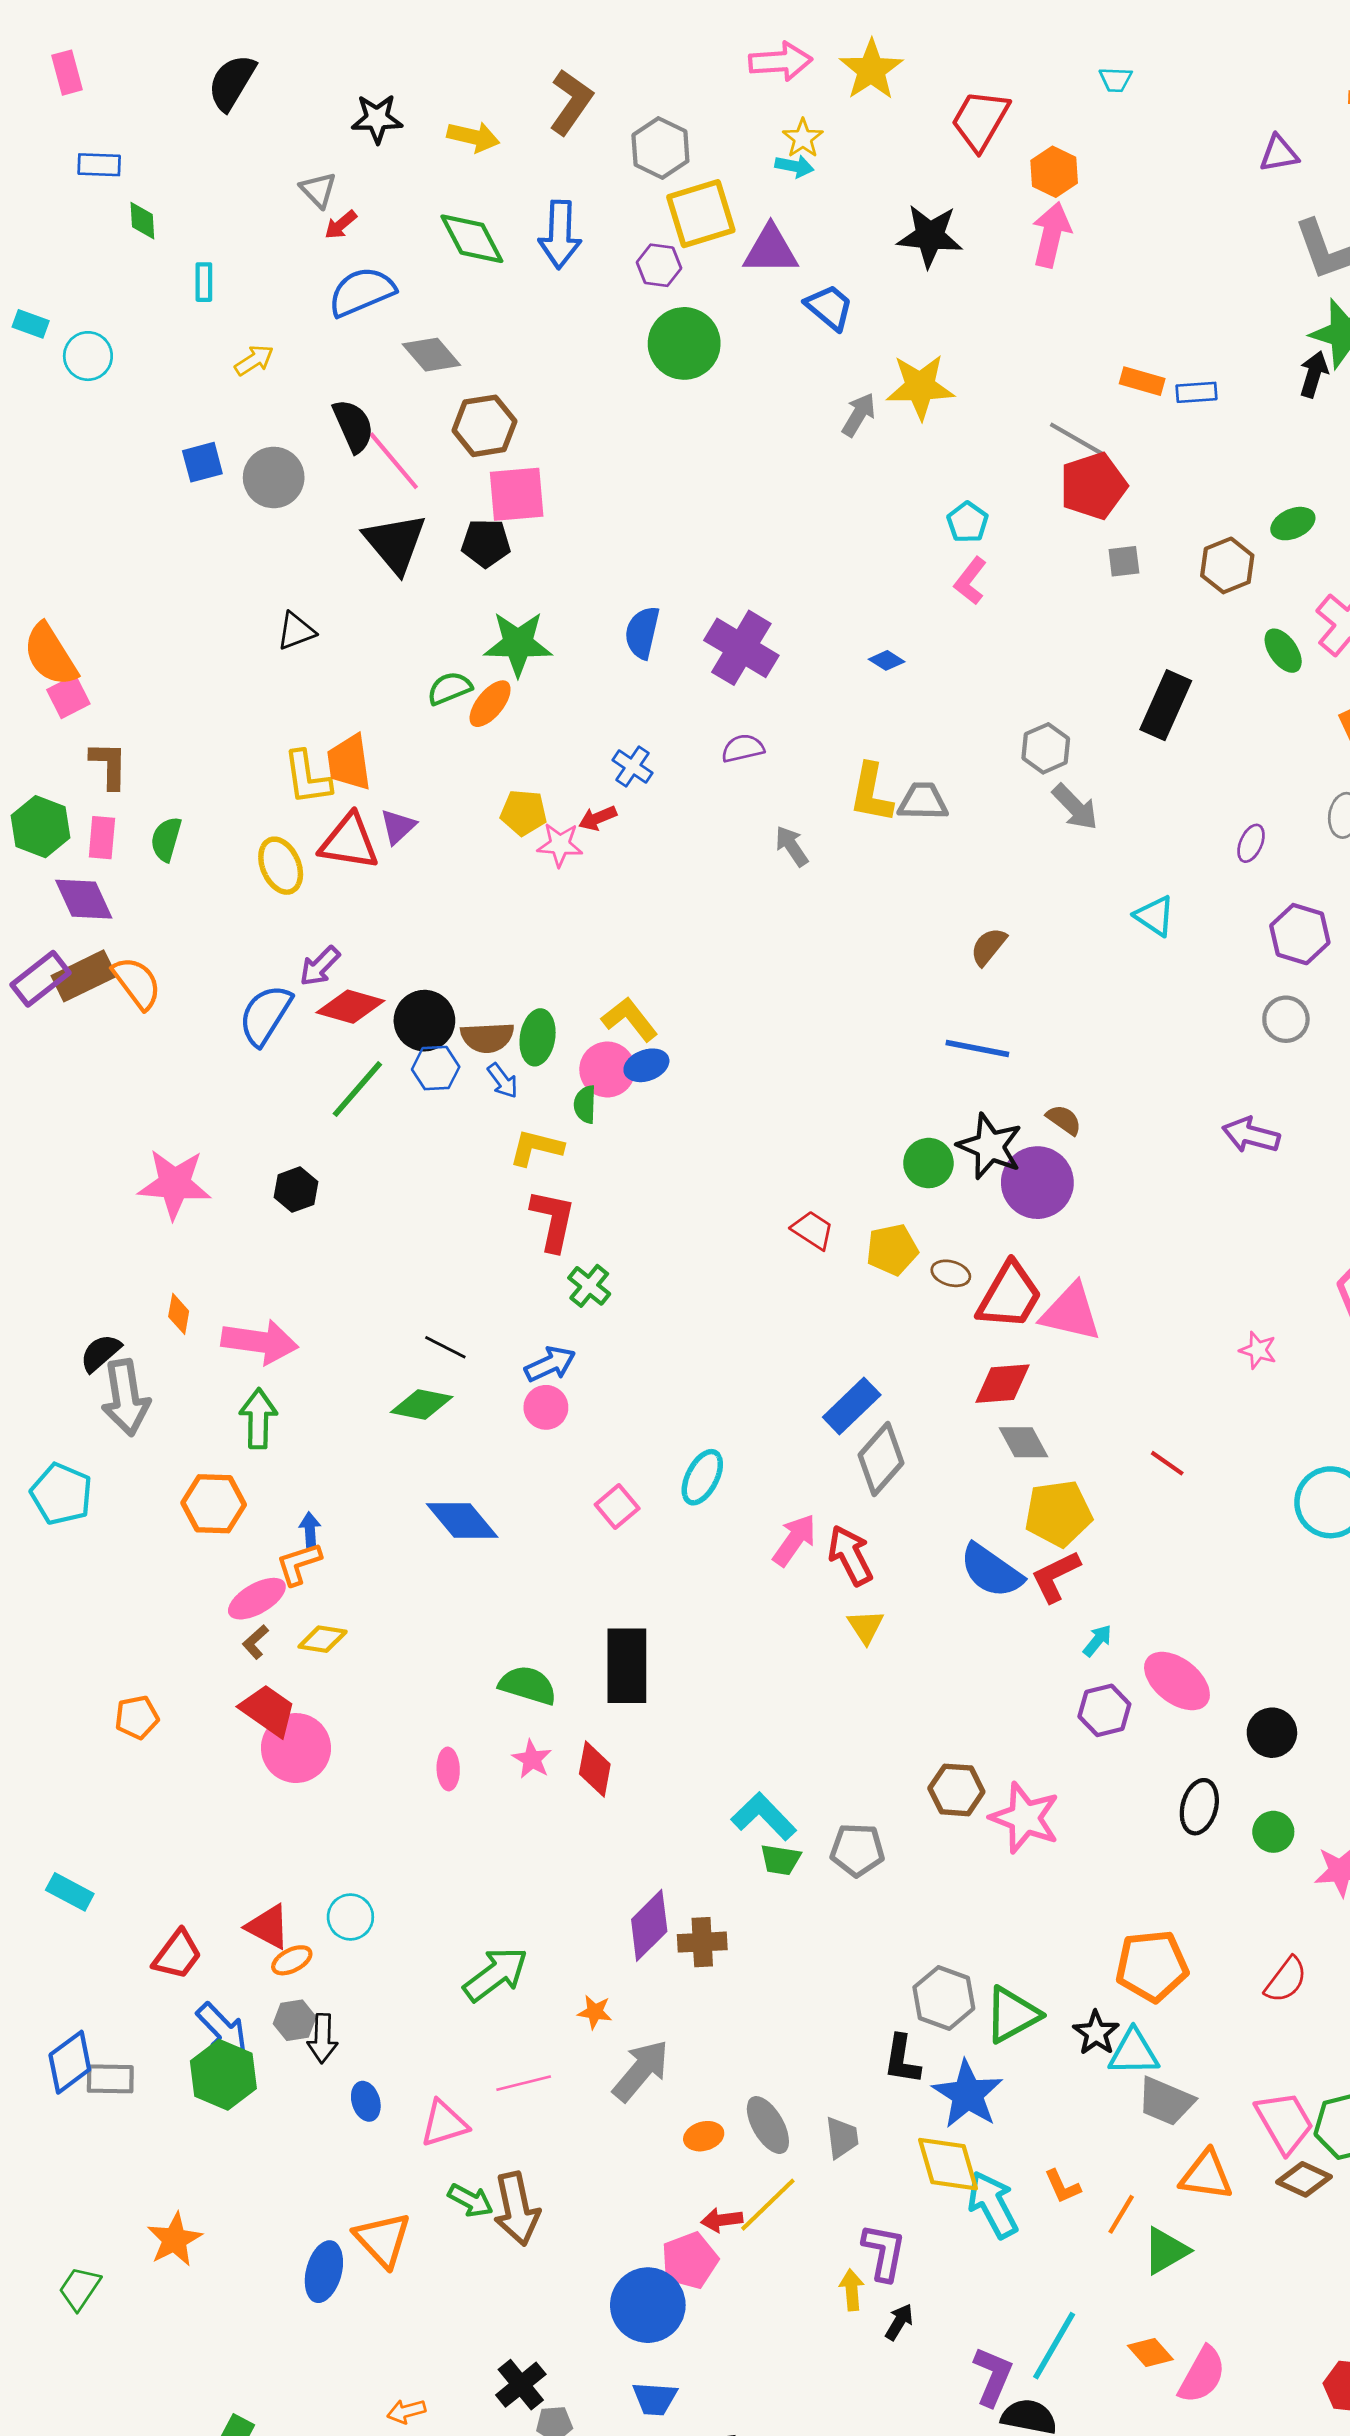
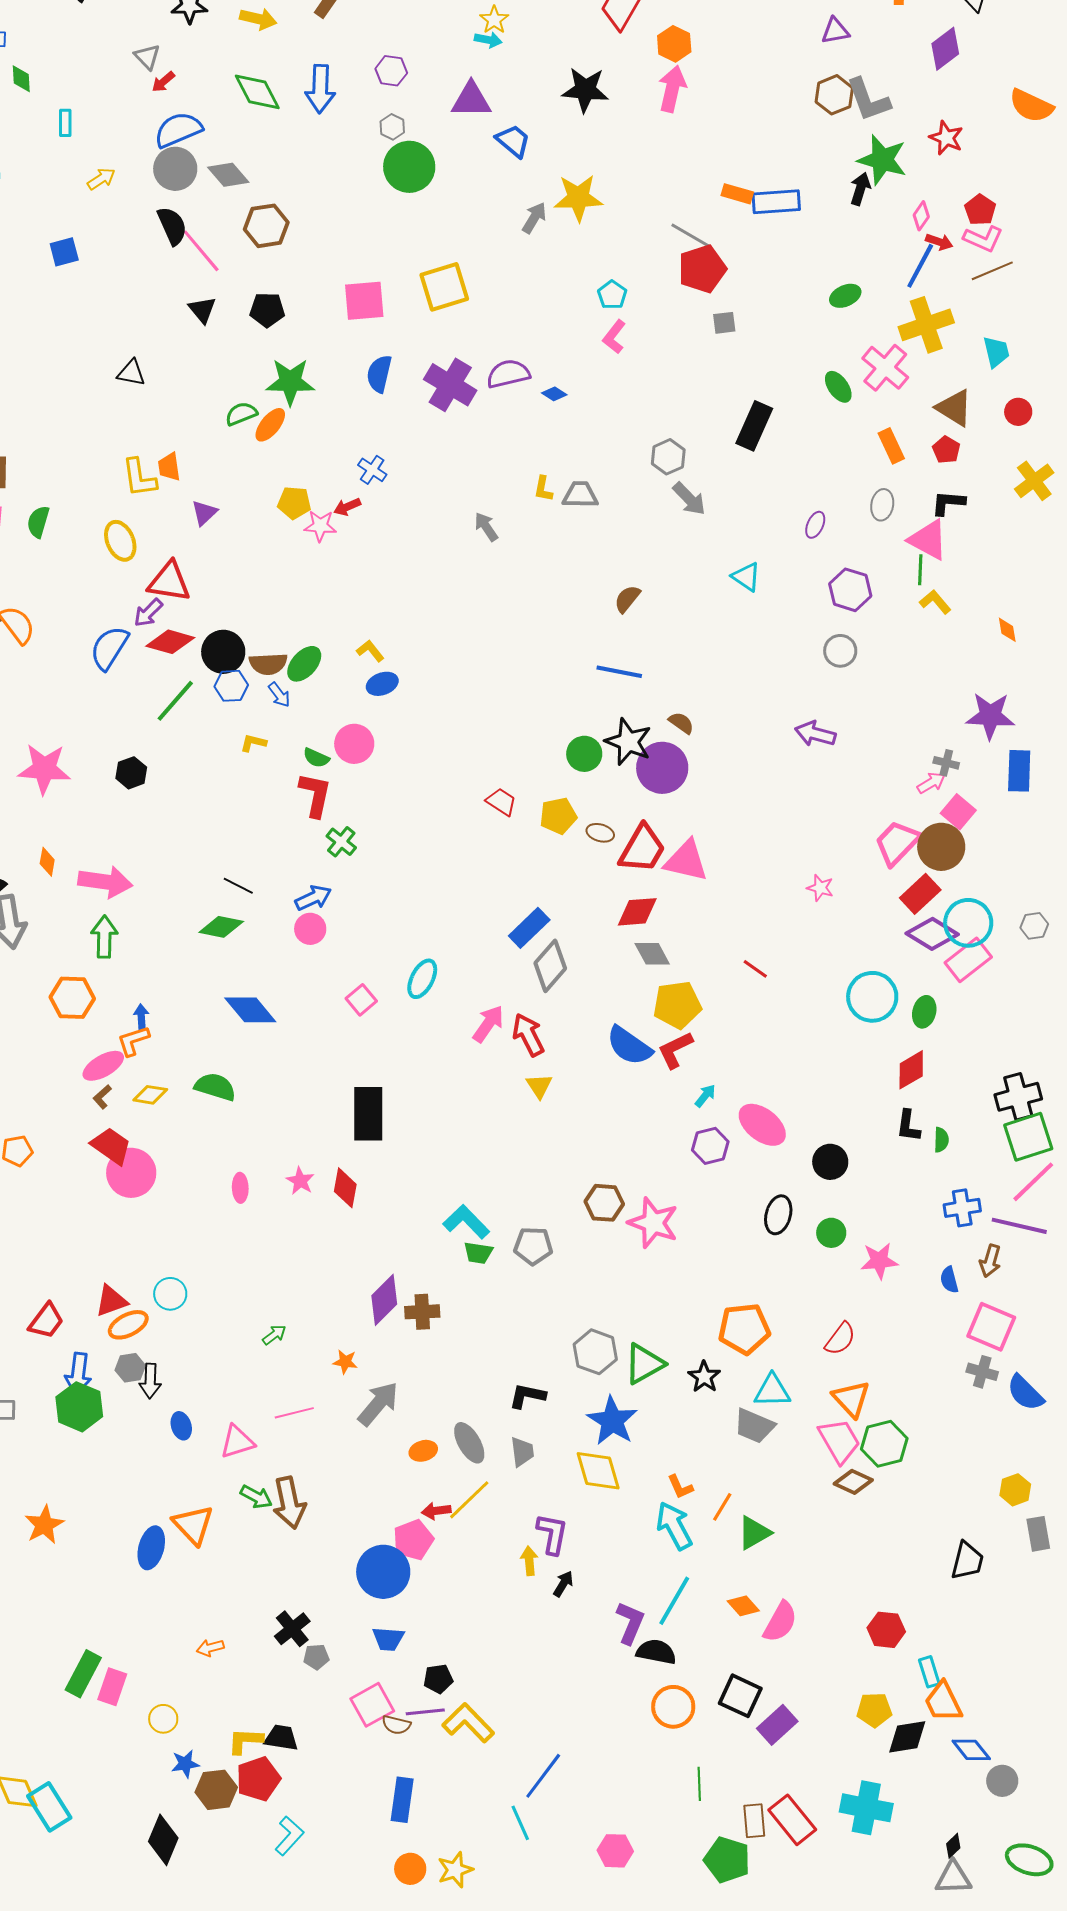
gray hexagon: (660, 148) -> (392, 127), moved, size x0.6
yellow square: (701, 214) -> (444, 287), moved
purple hexagon: (659, 265) -> (391, 71), moved
blue rectangle: (1197, 392) -> (776, 202), size x1.6
gray circle: (274, 477) -> (175, 169), moved
pink square: (517, 494) -> (364, 301), moved
black triangle: (395, 543) -> (202, 310), size x0.6
brown hexagon: (1227, 565) -> (834, 95), moved
black triangle: (296, 631) -> (131, 373), turned 32
purple semicircle: (743, 748) -> (508, 374), moved, size x1.4
orange trapezoid: (349, 762) -> (169, 467), size x0.7
yellow L-shape: (871, 793) -> (543, 489), size x0.6
red triangle: (349, 842) -> (169, 582), moved
yellow L-shape: (630, 1019) -> (370, 651), size x0.7
green ellipse: (538, 1037) -> (304, 664), turned 33
pink circle: (607, 1069) -> (354, 744), moved
green semicircle: (585, 1104) -> (316, 758), moved, turned -68
yellow L-shape: (536, 1148) -> (253, 743), moved, size x0.7
green semicircle: (528, 1685) -> (215, 1087), moved
red triangle: (268, 1927) -> (111, 1301), turned -48
orange ellipse: (292, 1960) -> (128, 1325), size x1.4
green arrow: (496, 1974) -> (274, 1335), size x0.5
blue arrow: (222, 2029) -> (78, 1374), turned 51
cyan triangle: (1134, 2052) -> (772, 1391), moved
black L-shape: (902, 2059) -> (527, 1396), moved, turned 93
orange triangle: (1206, 2175) -> (851, 1399), moved, turned 39
cyan arrow: (993, 2205) -> (674, 1526), moved

